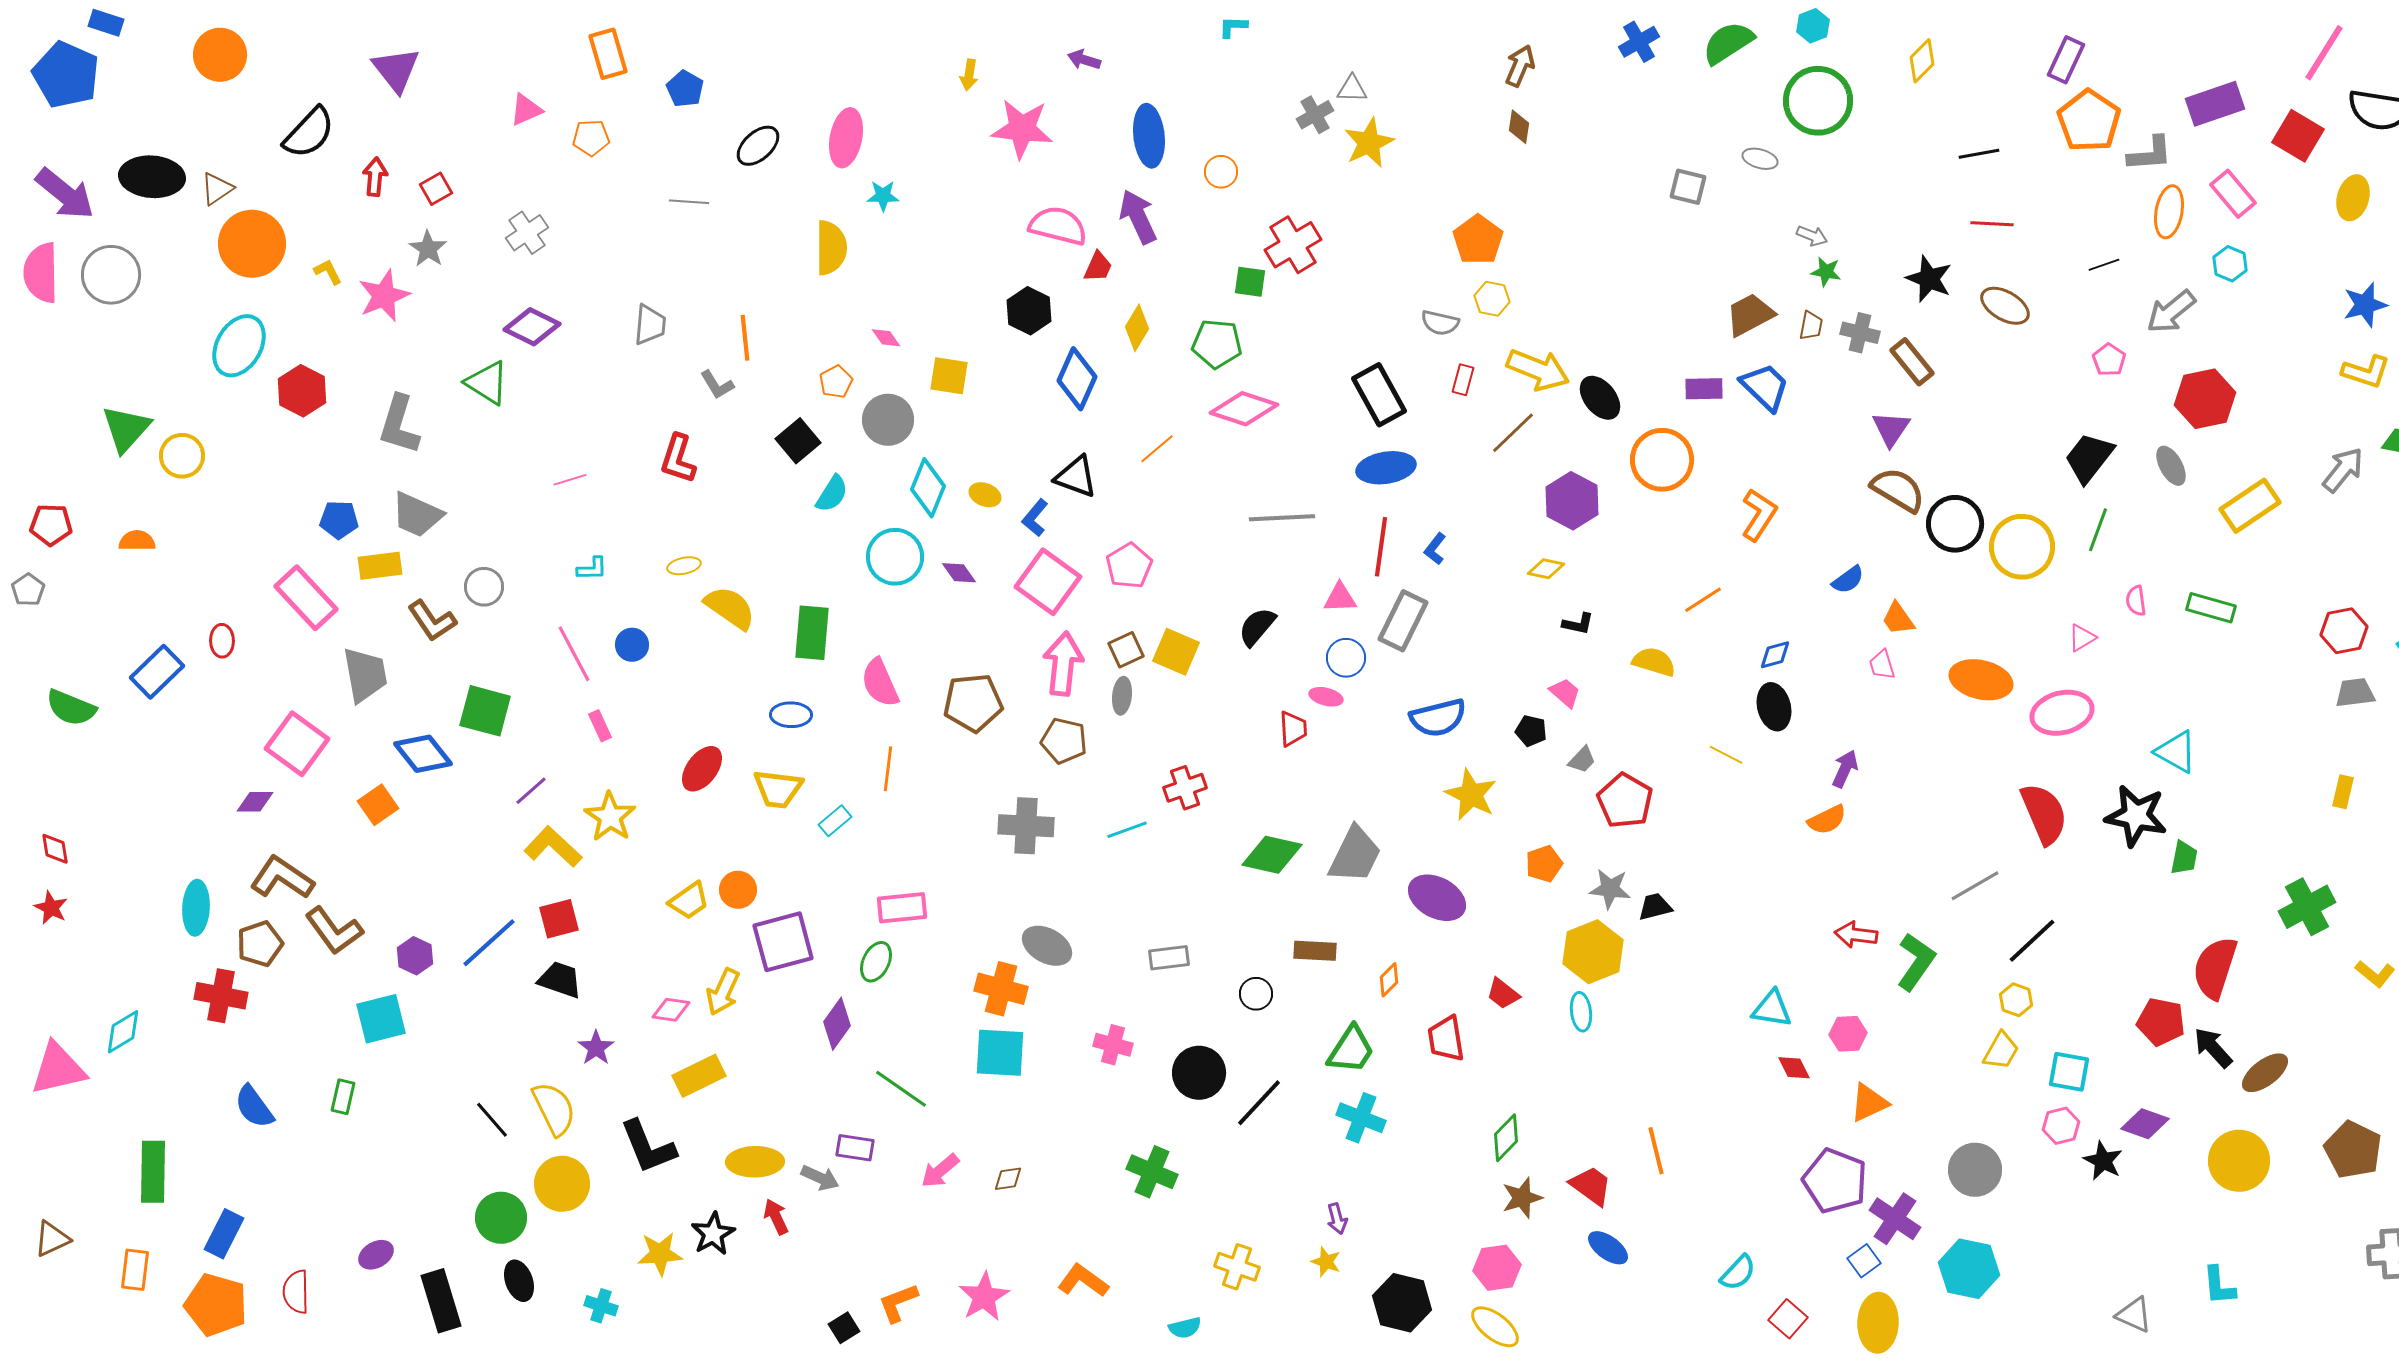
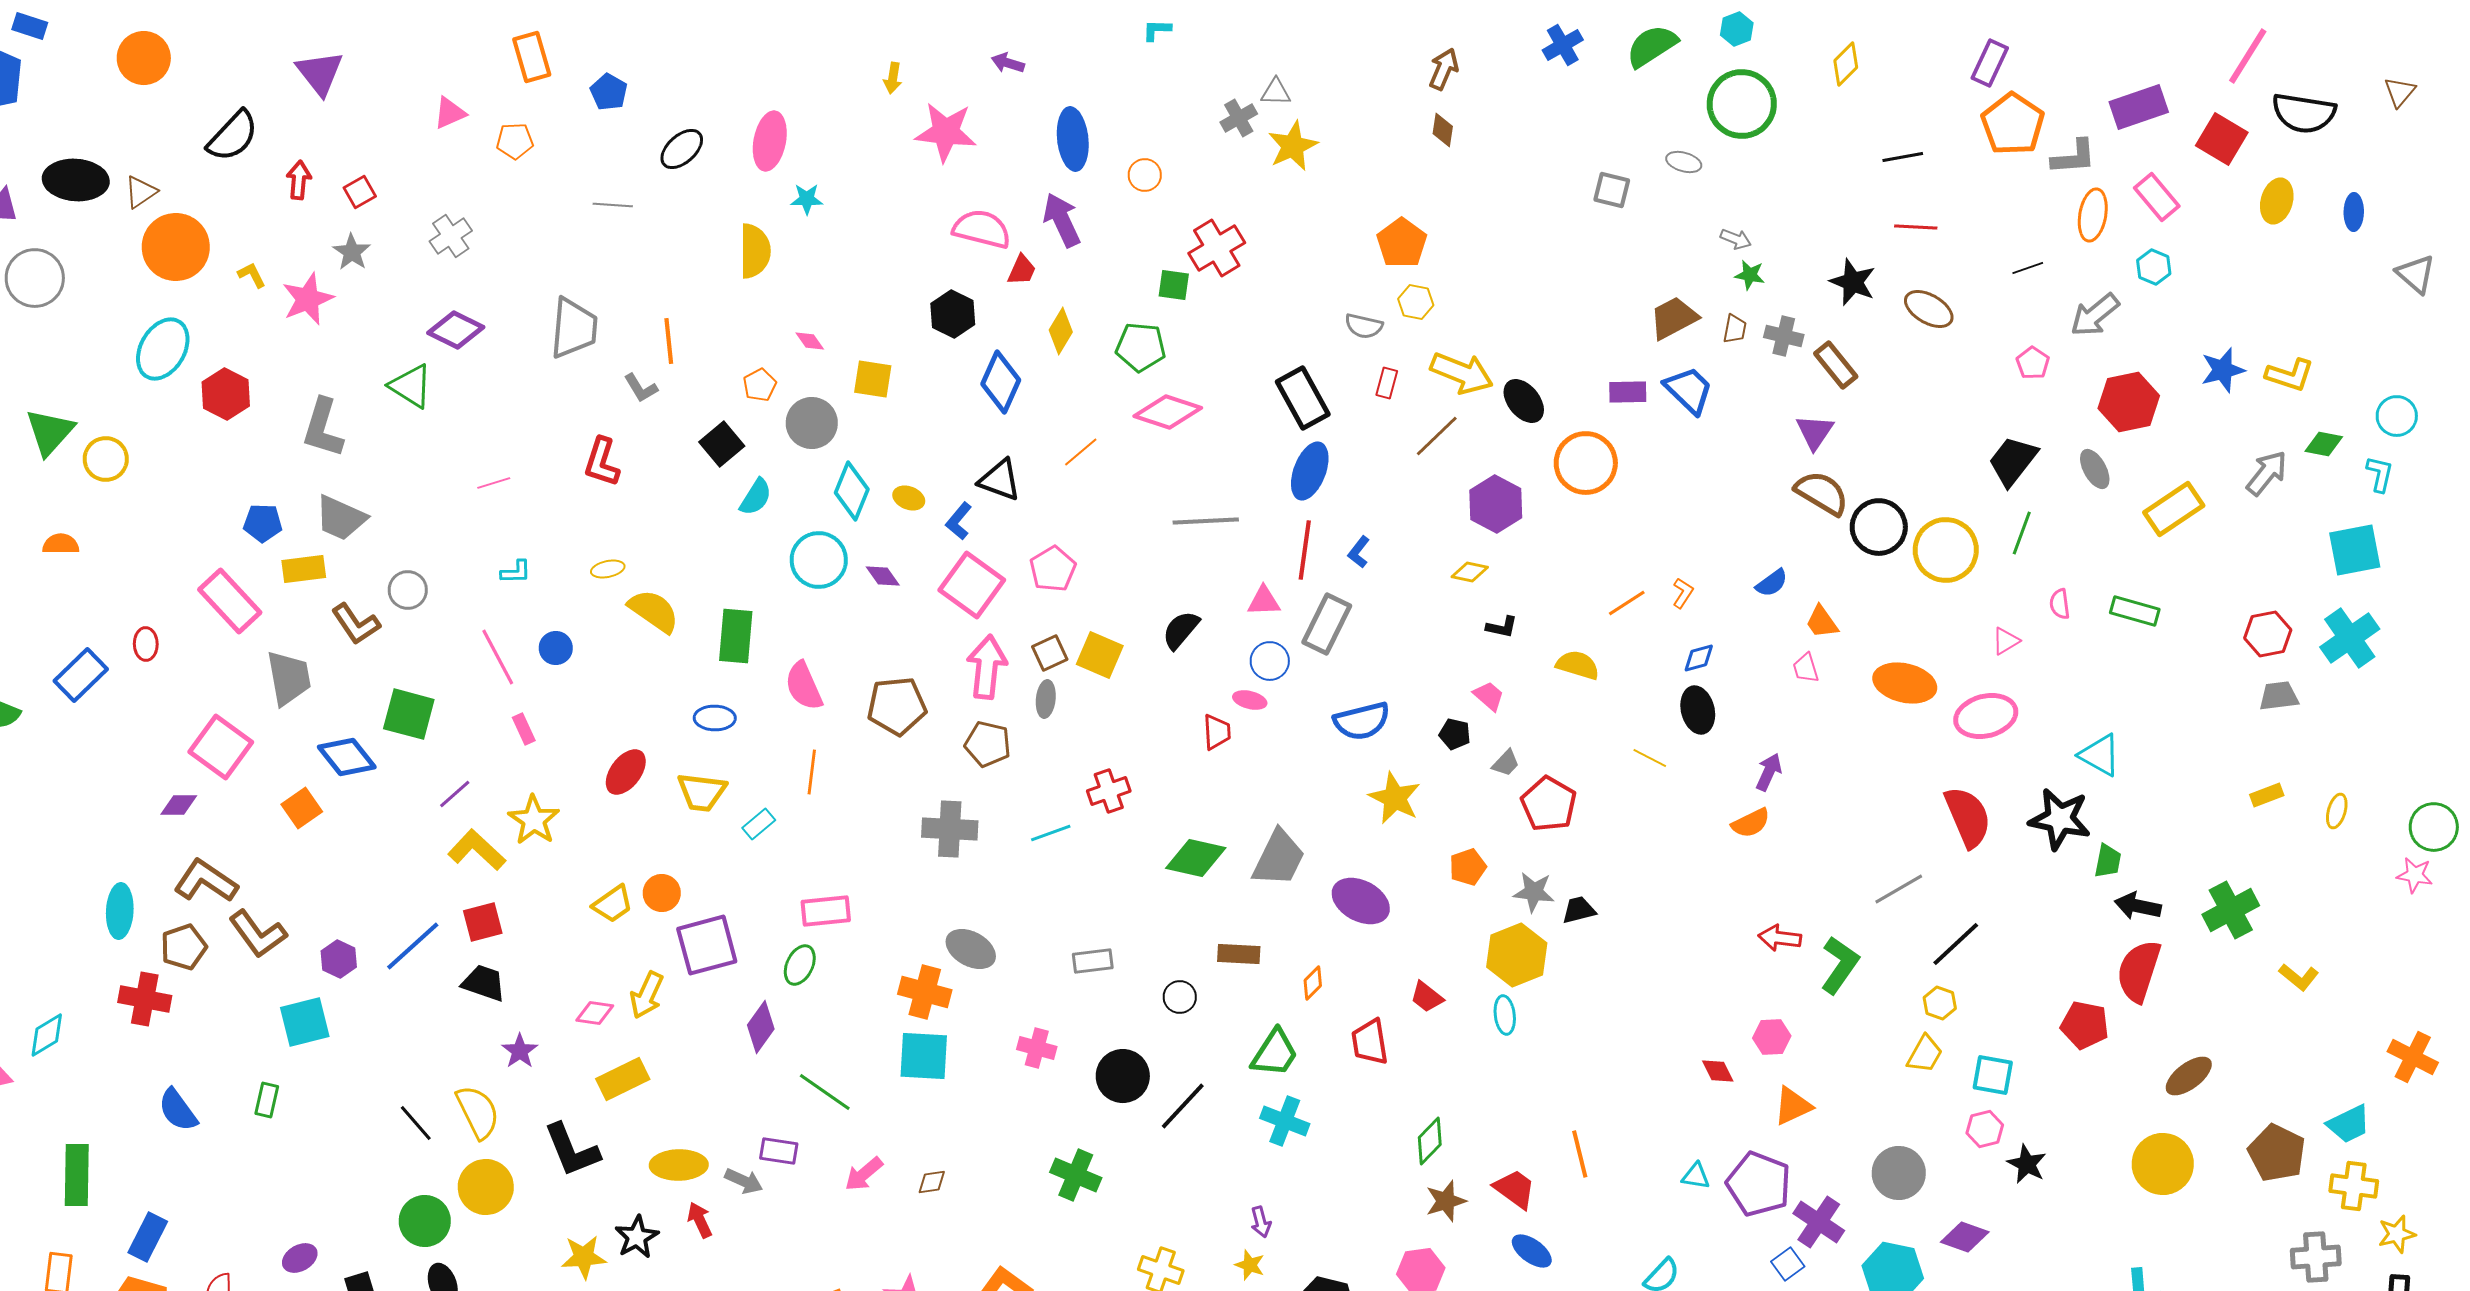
blue star: (2365, 305) -> (2223, 370), moved
gray trapezoid: (650, 325) -> (574, 328), size x1.5
blue ellipse: (1386, 468) -> (1310, 471), turned -60
orange L-shape: (1759, 515) -> (1683, 593), moved, size x0.6
yellow rectangle: (2343, 792) -> (2267, 795), turned 56
cyan triangle: (1772, 1009) -> (1696, 1176), moved, size x0.7
black arrow: (2213, 1048) -> (2138, 906), moved, turned -36
purple diamond: (2145, 1124) -> (1965, 1237), moved

